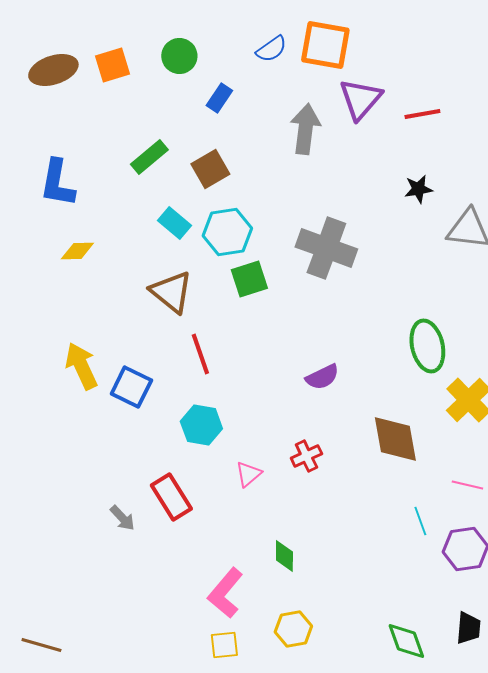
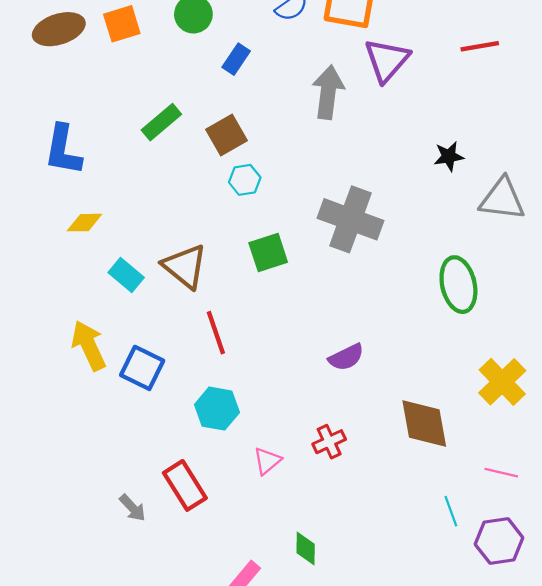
red line: (422, 114) -> (480, 46), moved
cyan rectangle: (174, 223) -> (126, 275), moved
cyan hexagon: (227, 232) -> (245, 180), moved, size x0.6
green ellipse: (427, 346) -> (458, 285), moved

